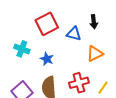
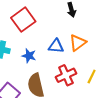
blue triangle: (74, 34) -> (56, 46), moved

